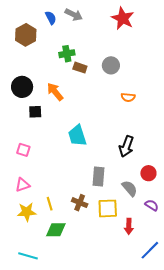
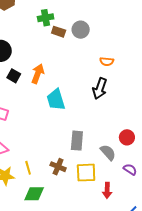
gray circle: (111, 65) -> (81, 30), moved
orange arrow: (55, 92) -> (38, 74), moved, turned 60
black square: (35, 112) -> (14, 76), turned 32
black arrow: (126, 146) -> (100, 88), moved

